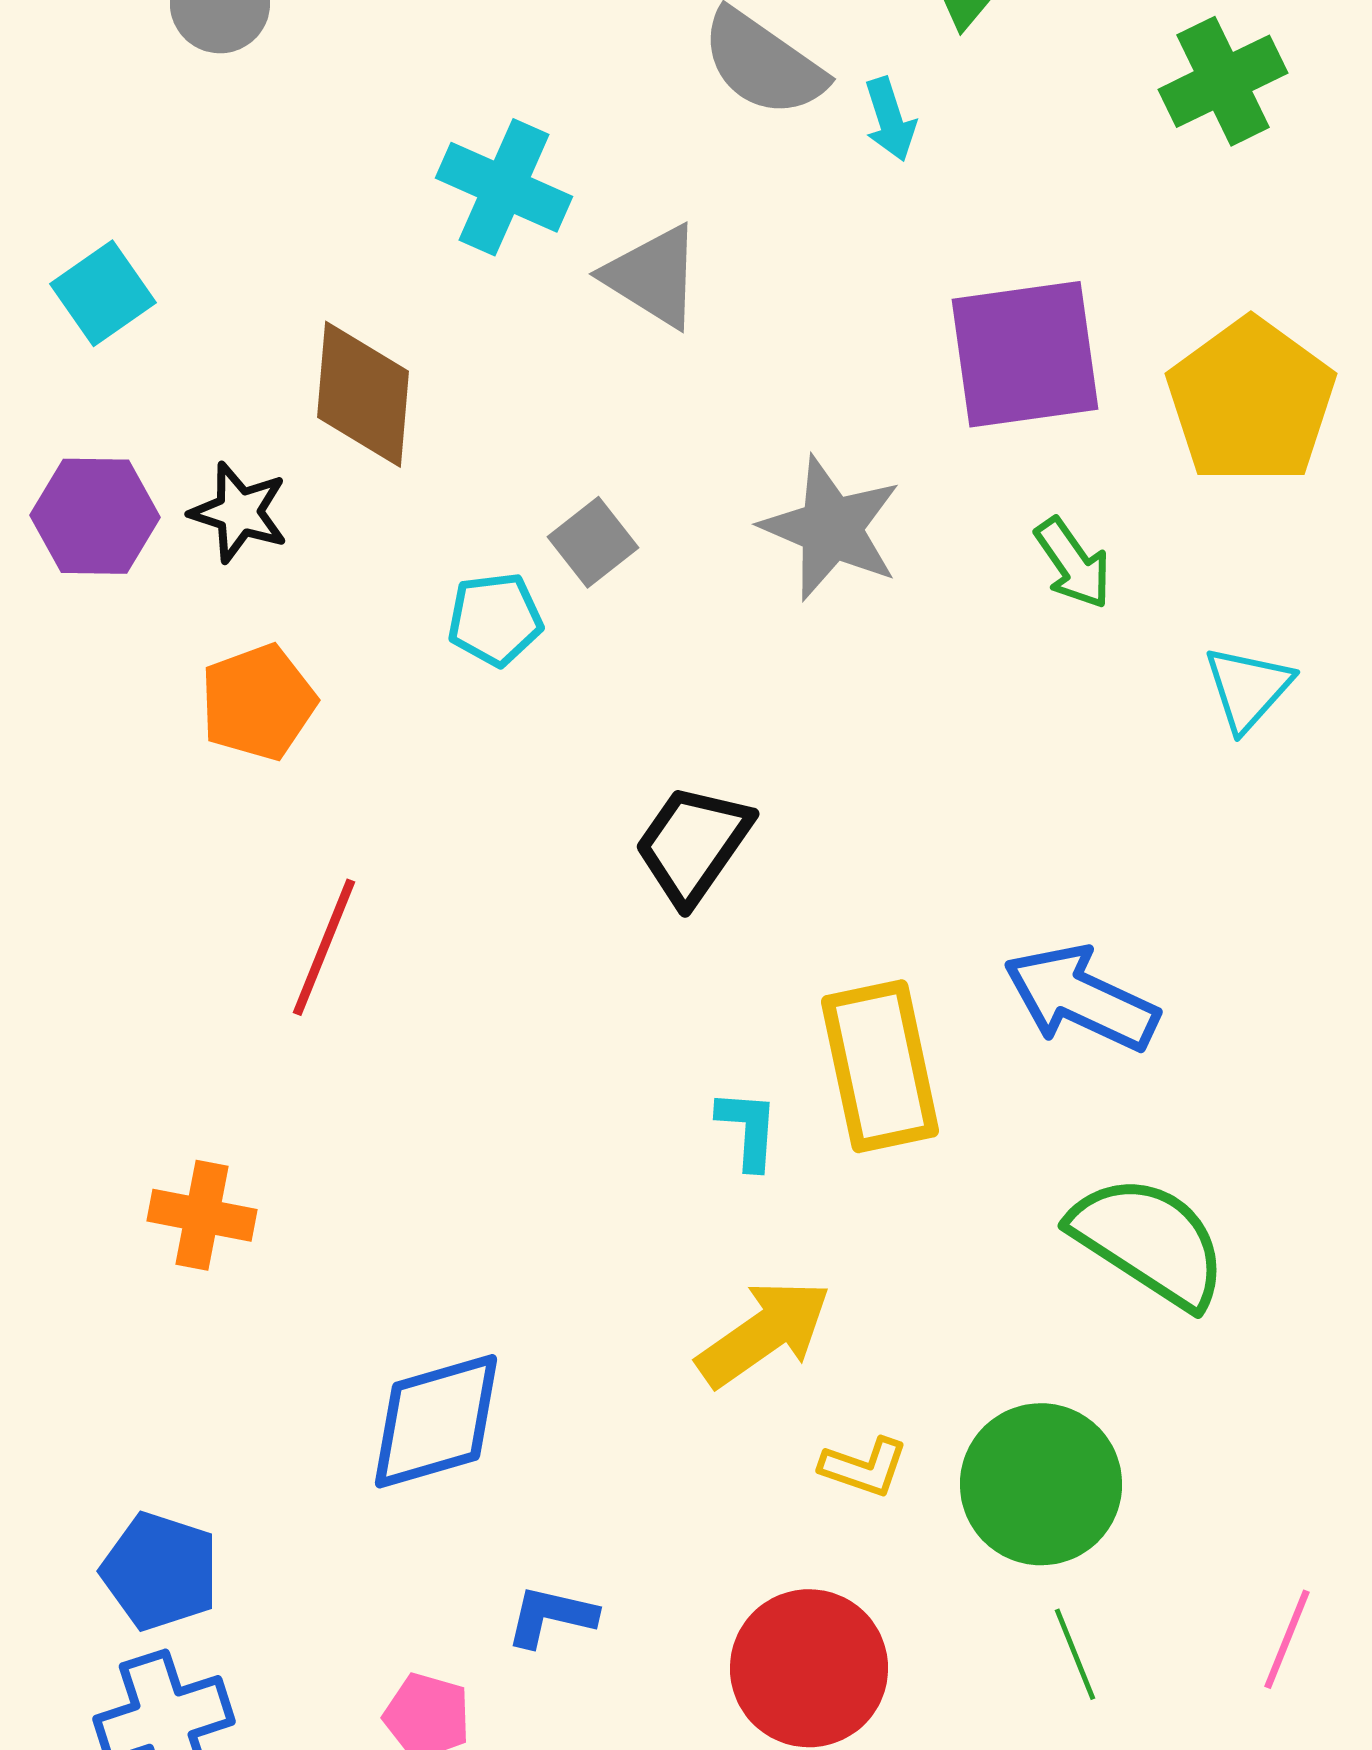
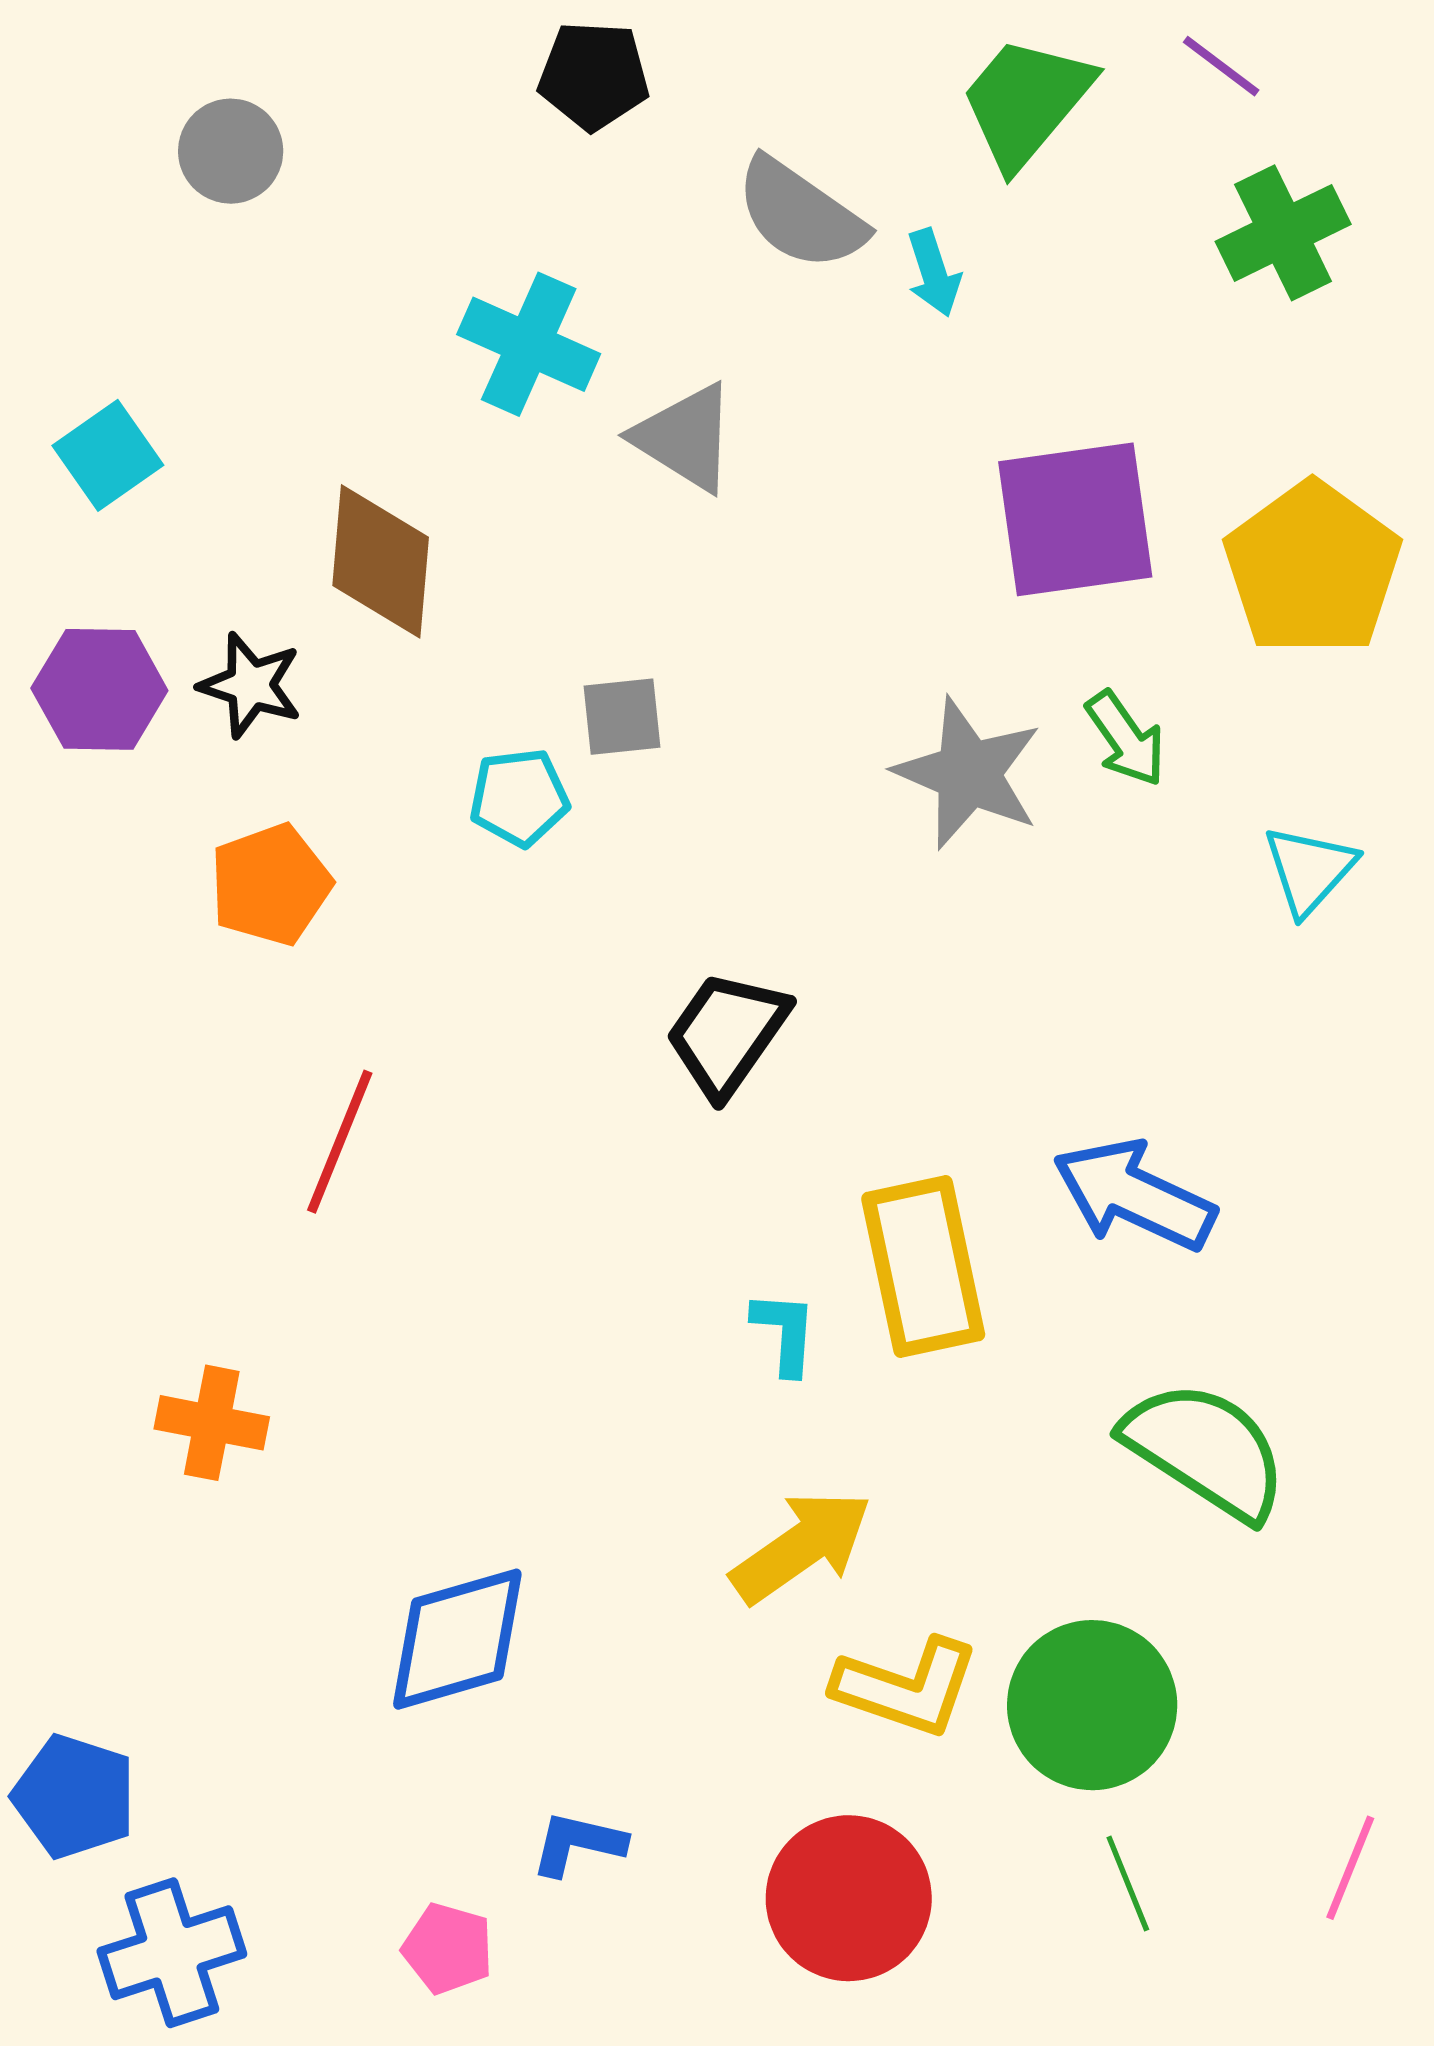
gray star: (831, 528) -> (968, 773), moved
gray square: (593, 542) -> (622, 717), turned 32
yellow L-shape: (864, 1467) -> (906, 1687), size x1.6
blue pentagon: (160, 1571) -> (74, 1796), moved

